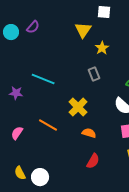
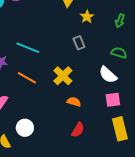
orange line: (48, 125) -> (27, 78), moved
white circle: (40, 177) -> (25, 128), moved

